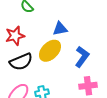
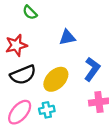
yellow ellipse: (50, 51) -> (56, 79), moved

